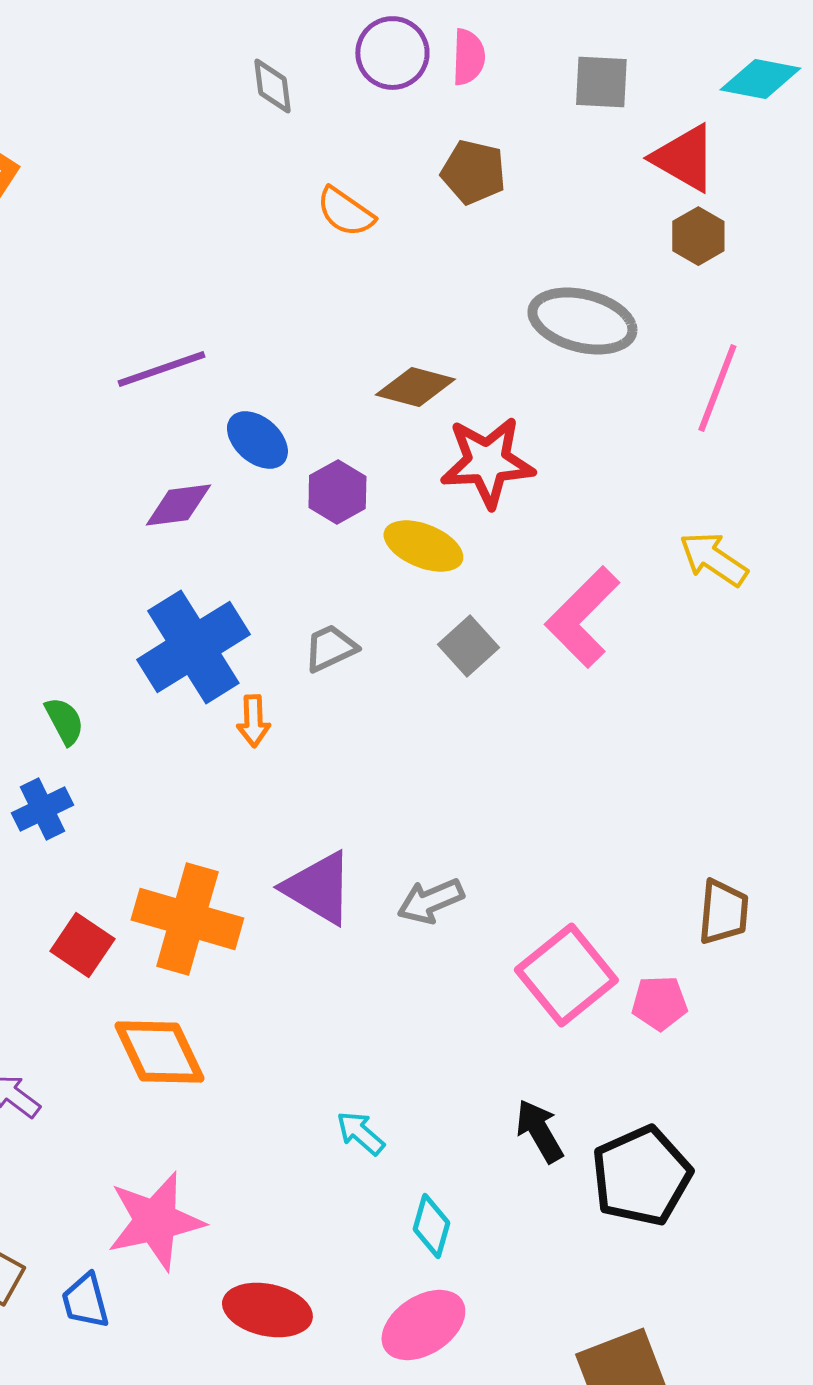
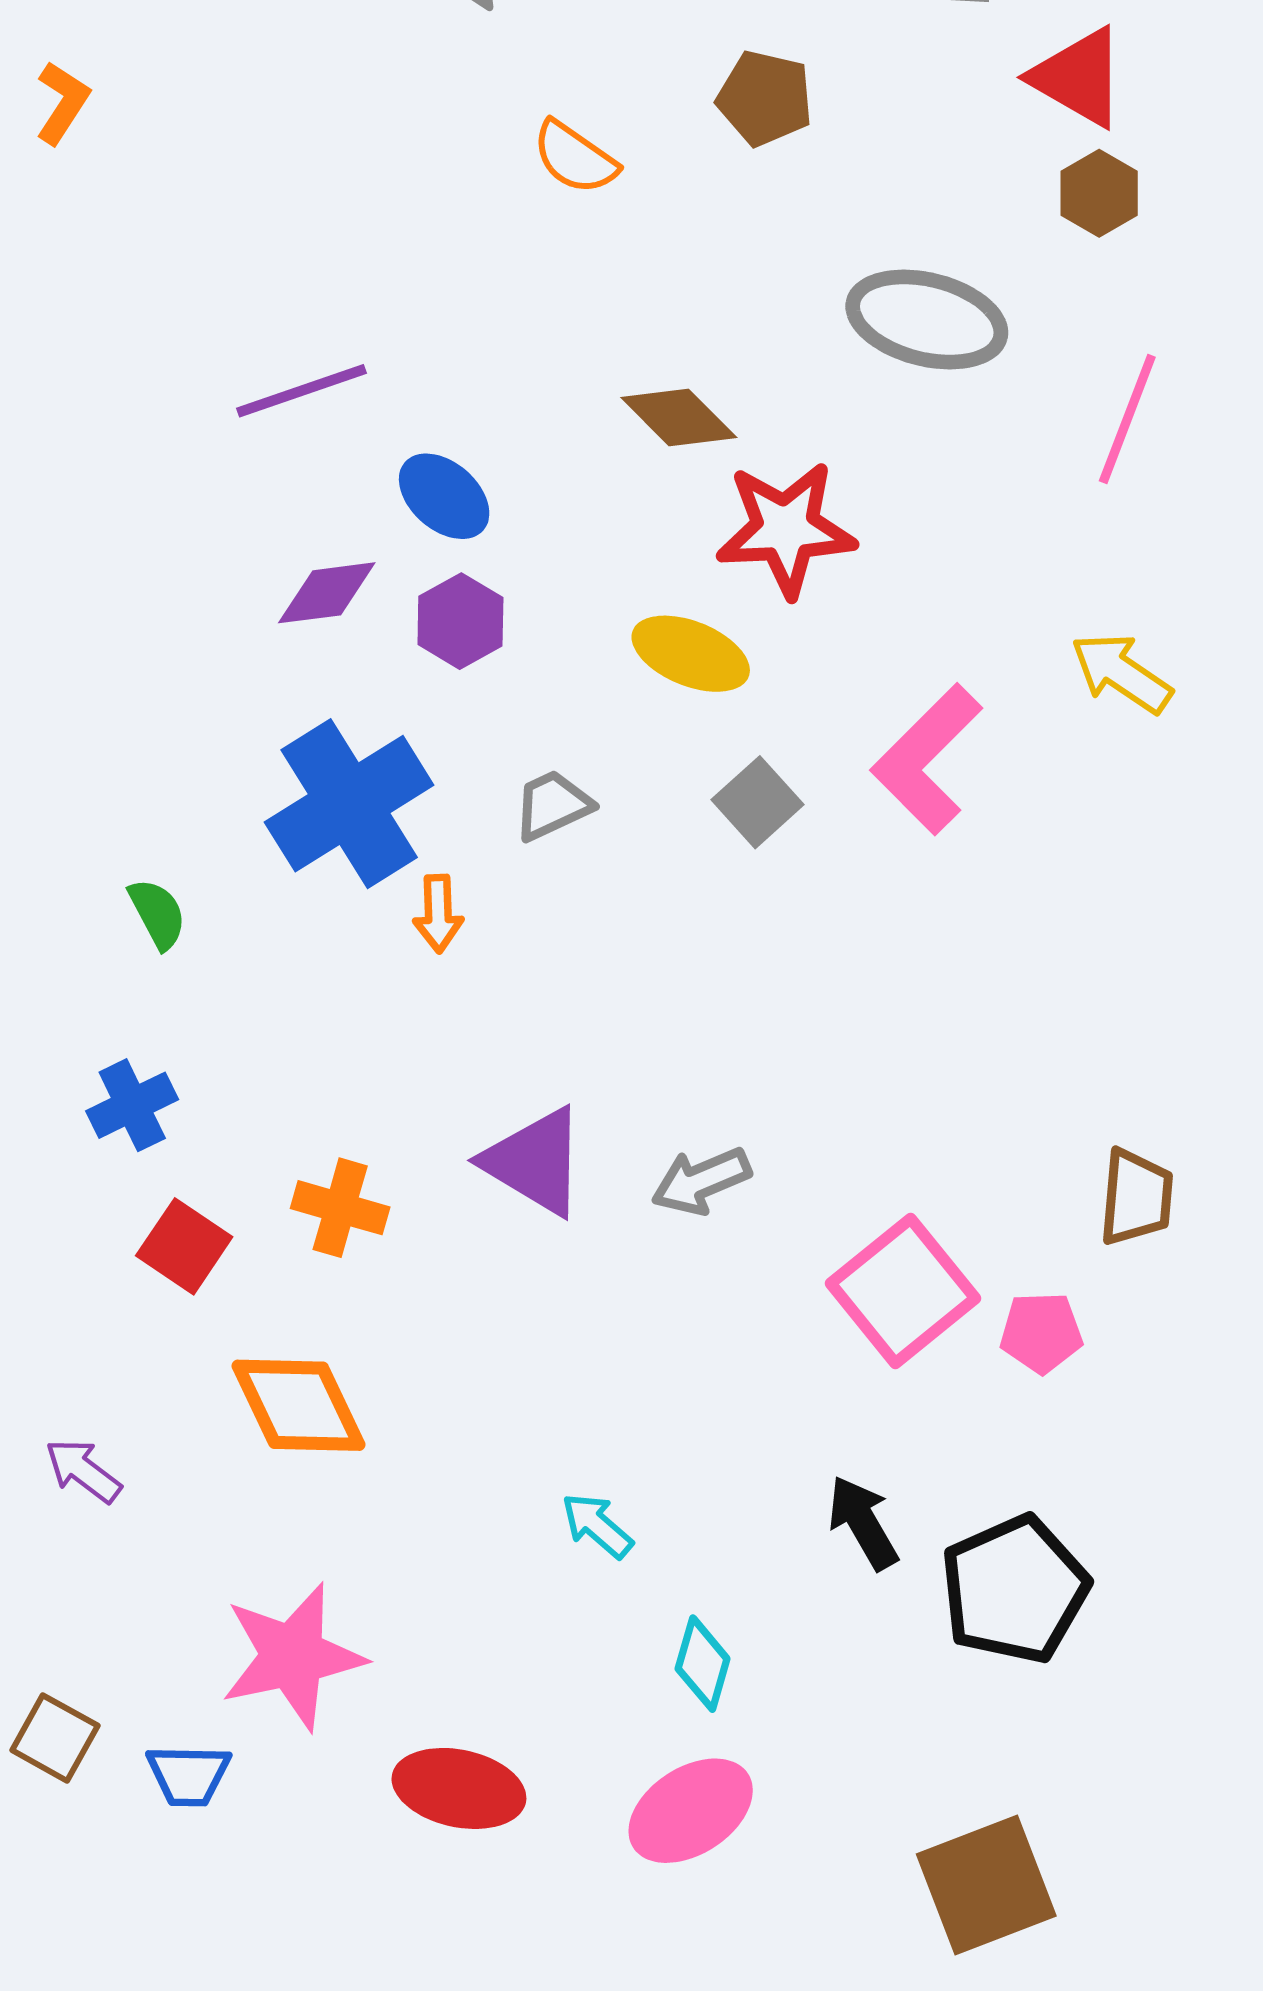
brown diamond: (415, 387) -> (679, 418), turned 30
purple hexagon: (337, 492) -> (460, 621), moved
blue cross: (42, 809) -> (132, 1105), moved
orange cross: (187, 919) -> (340, 1208), size x0.6
blue trapezoid: (85, 1301) -> (189, 1775), turned -74

